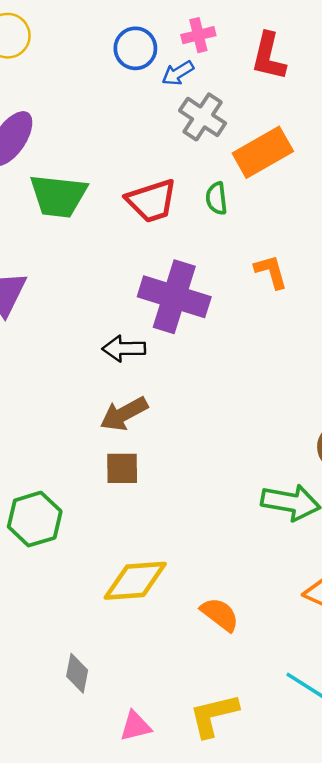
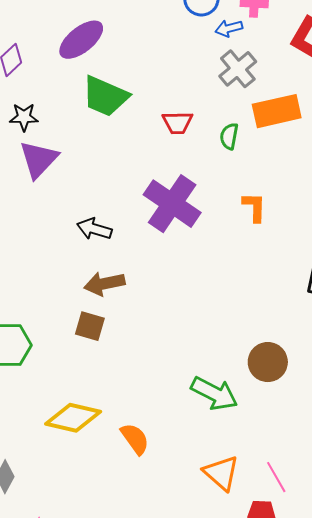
red trapezoid: (152, 201) -> (177, 123), size x0.7
black arrow: (124, 349) -> (94, 229), moved
orange semicircle: (220, 614) -> (135, 439), moved

